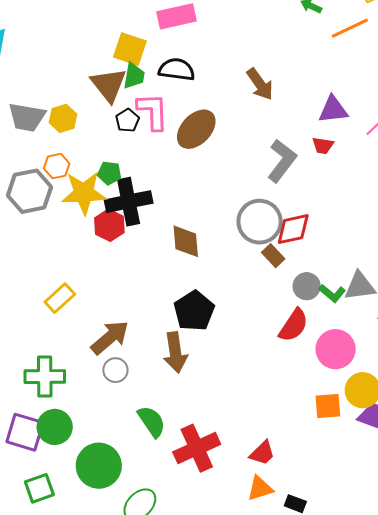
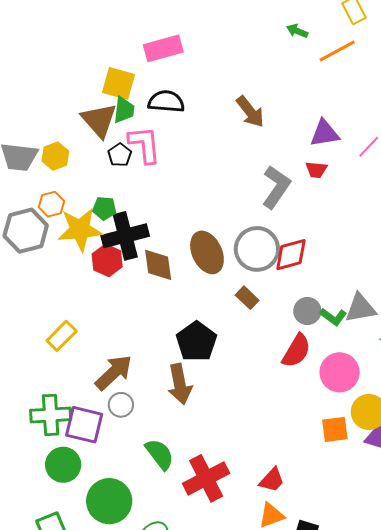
brown ellipse: (196, 129) -> (207, 252), moved, turned -66
brown diamond: (186, 241) -> (158, 265), moved
brown rectangle: (273, 256) -> (247, 298), moved
purple square: (25, 432) -> (84, 425), moved

